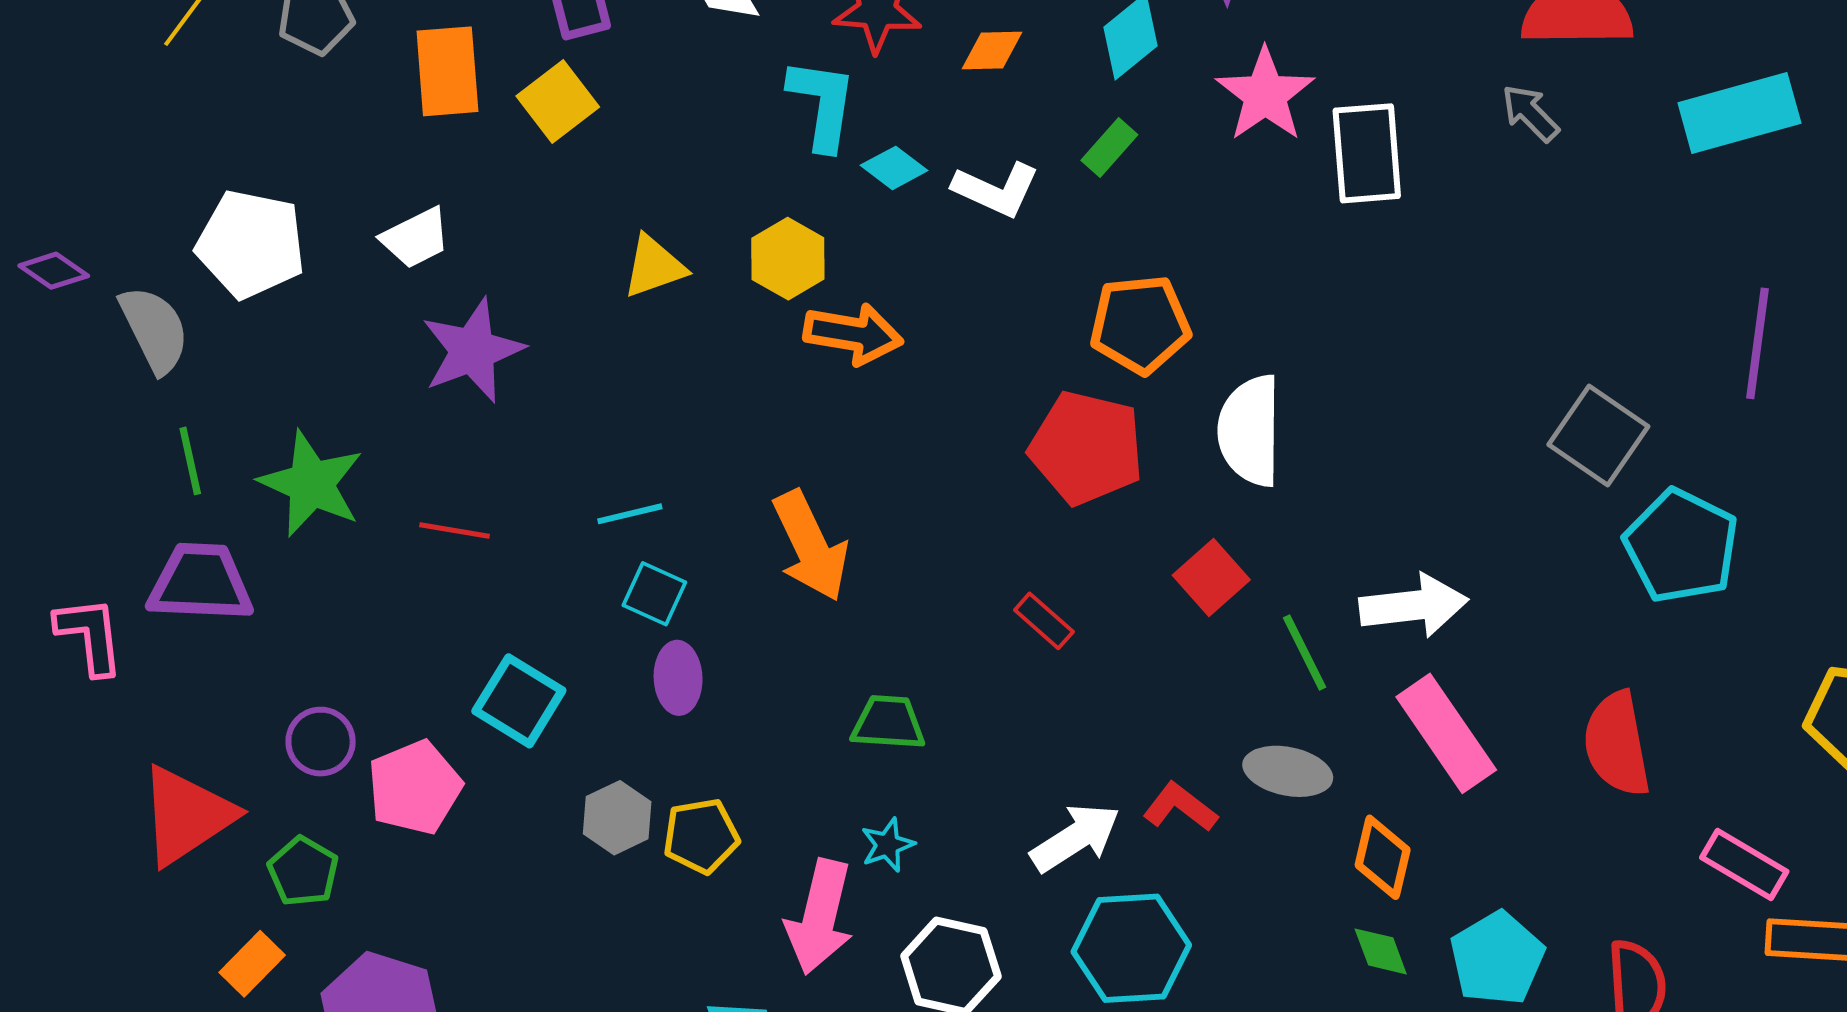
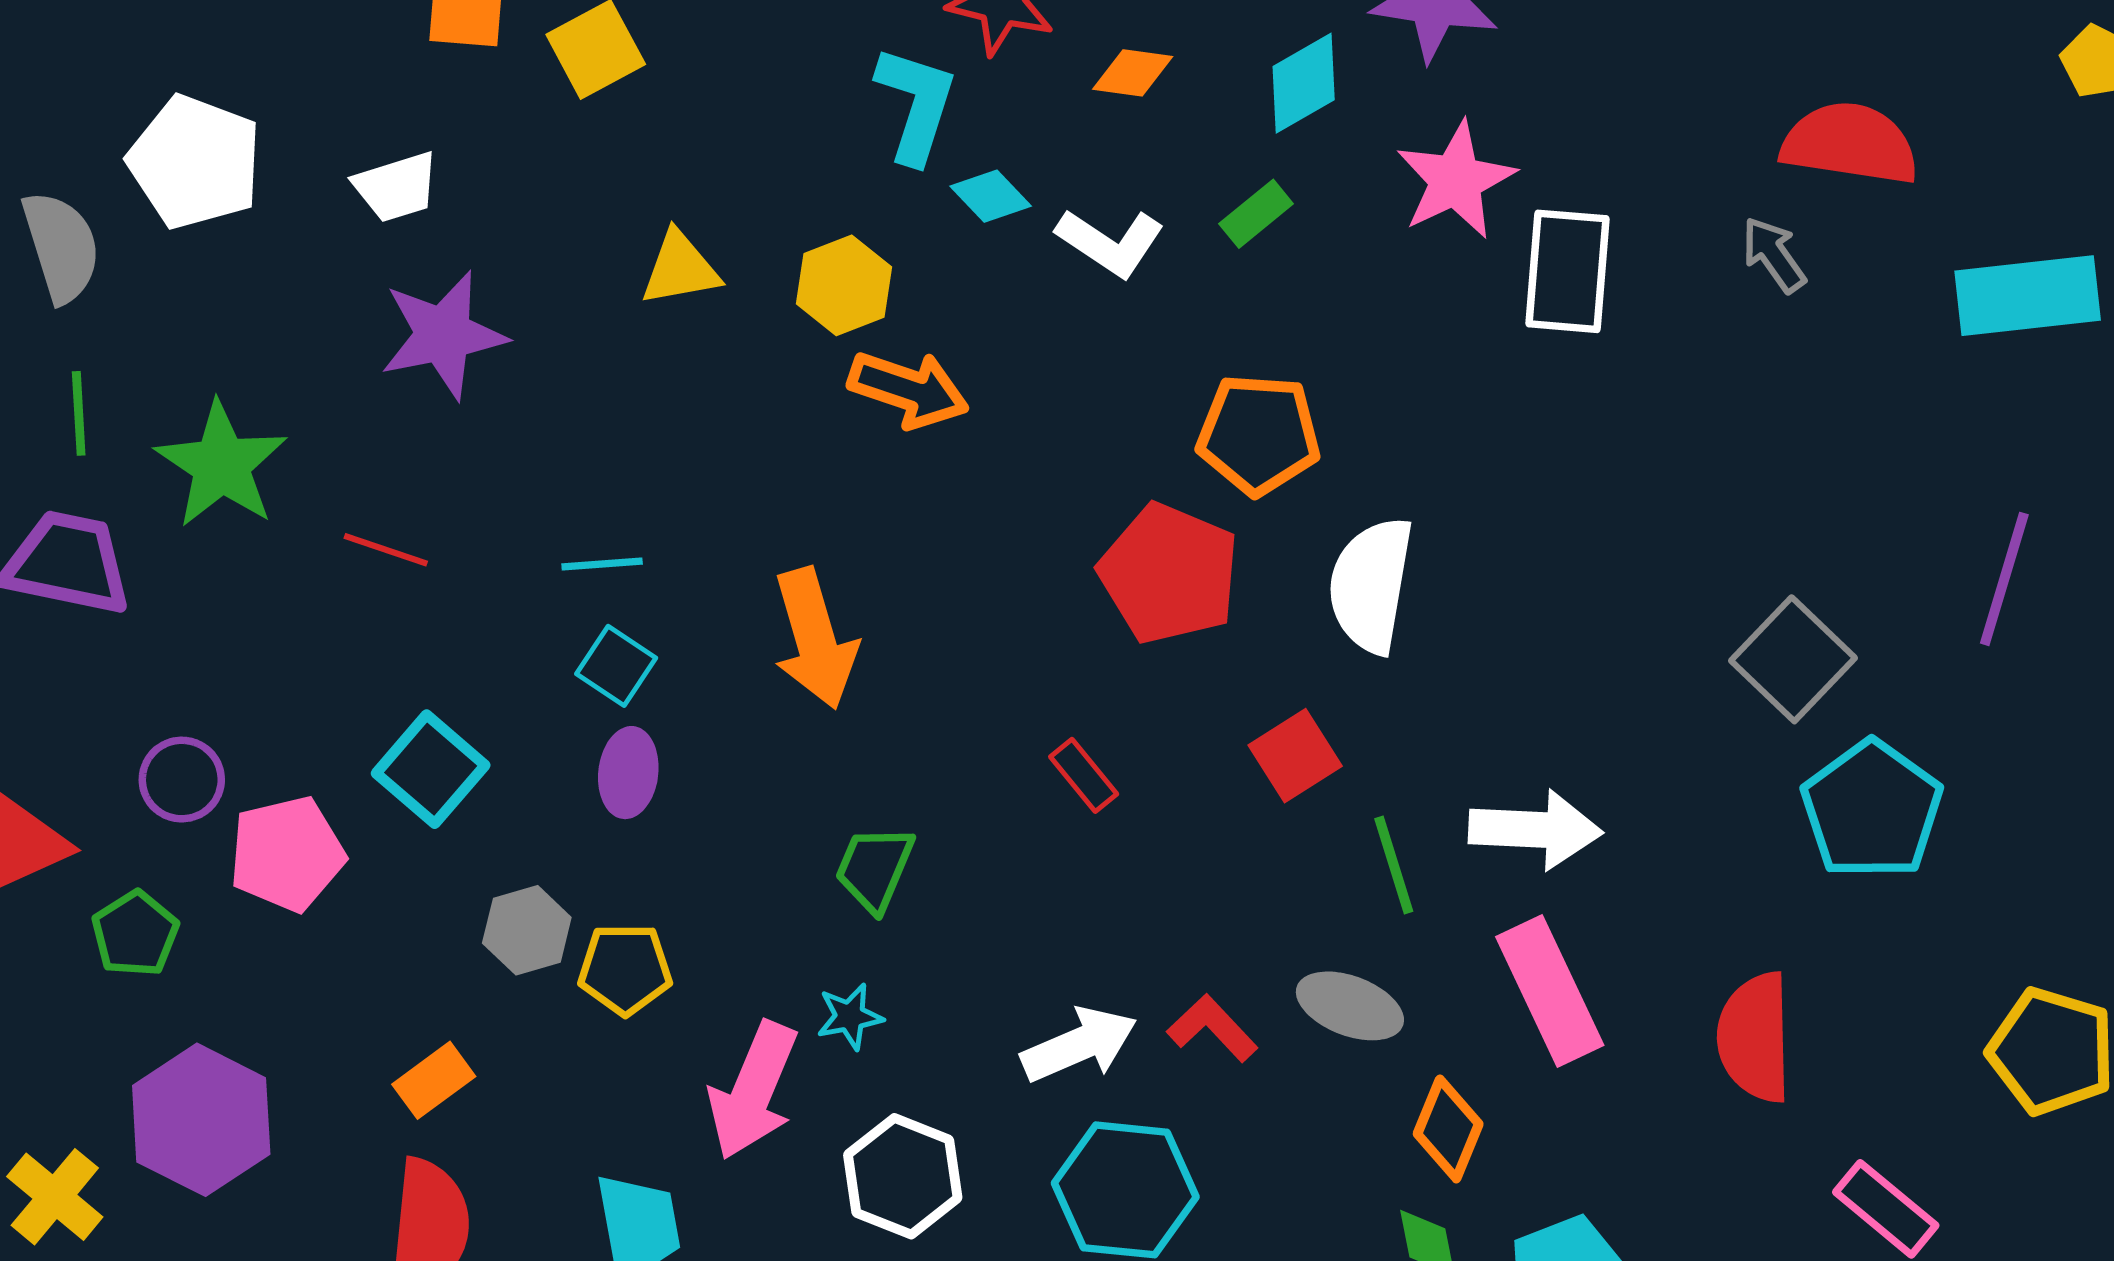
green trapezoid: (888, 723) -> (875, 868), turned -80
orange rectangle: (252, 964) -> (434, 1080), moved

